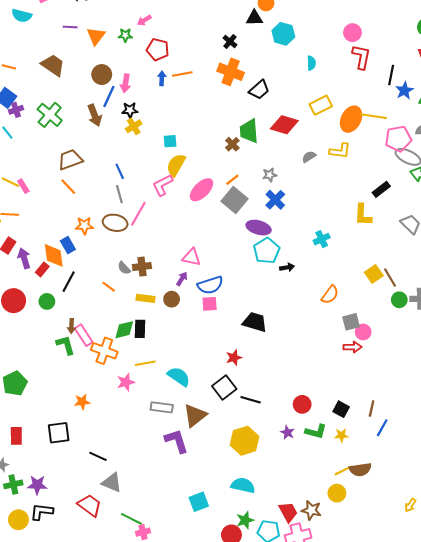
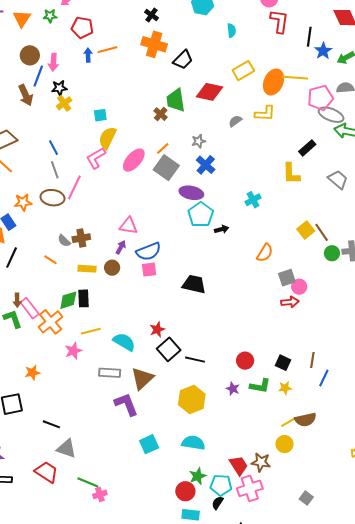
orange cross: (104, 351) -> (51, 322), turned 35
red star: (234, 358) -> (157, 329), moved
cyan square: (199, 502) -> (149, 444), moved

